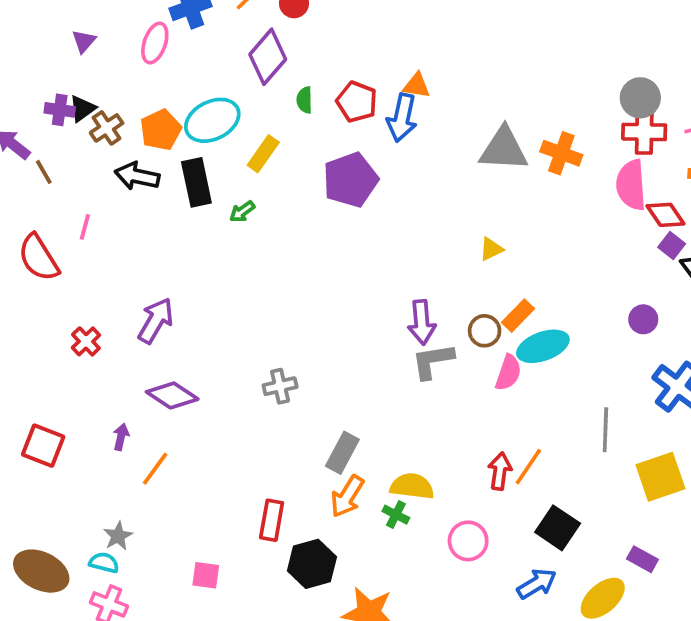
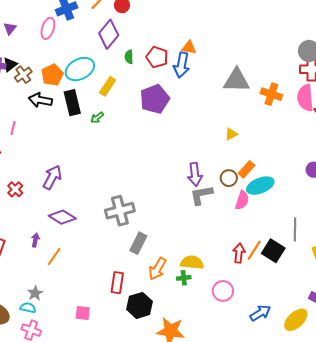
orange cross: (561, 153) -> (271, 94), moved
gray cross: (280, 386) -> (120, 211), size x1.6
gray rectangle: (342, 453) -> (138, 243), moved
green cross: (396, 515) -> (184, 278), turned -32
black square: (558, 528) -> (273, 251), moved

